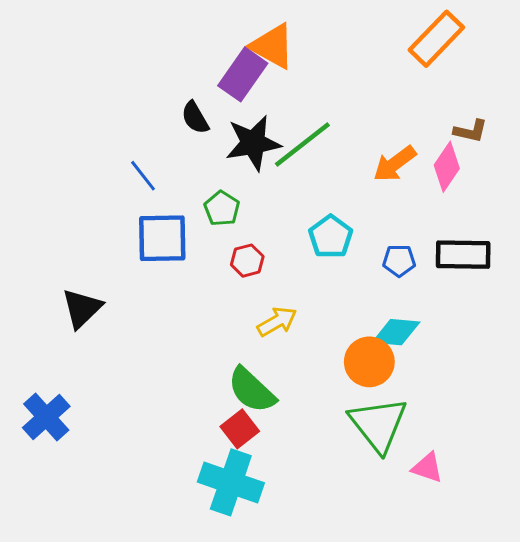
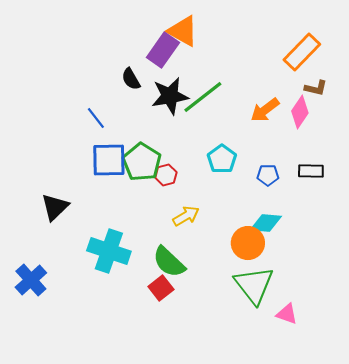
orange rectangle: (436, 39) -> (302, 52), moved
green pentagon: (222, 208) -> (142, 162), moved, size x1.6
black rectangle: (463, 255) -> (311, 171), size x0.7
cyan cross: (231, 482) -> (109, 251), moved

